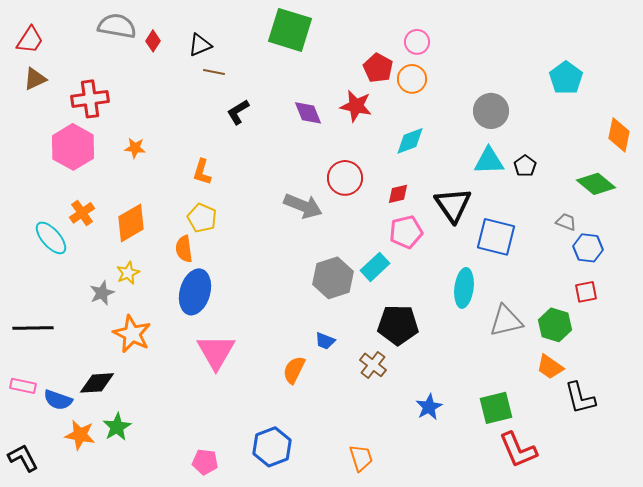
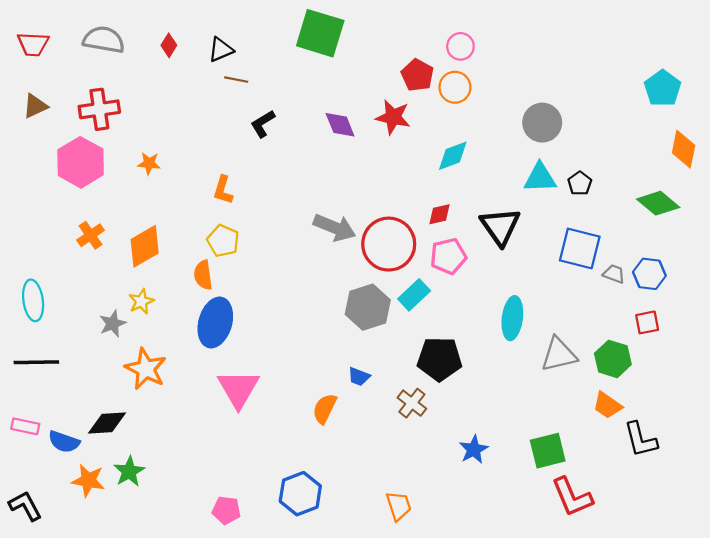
gray semicircle: (117, 26) -> (104, 40), moved
red trapezoid: (30, 40) -> (33, 44), turned 60
cyan pentagon: (566, 78) -> (663, 88), moved
brown triangle: (35, 79) -> (35, 106), moved
red circle: (345, 178) -> (389, 244), moved, size x1.4
gray trapezoid: (566, 222) -> (614, 274), moved
blue square: (496, 237) -> (580, 248), moved
cyan ellipse: (51, 238) -> (33, 300), moved, turned 33

